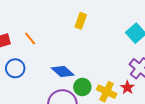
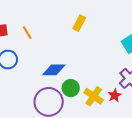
blue diamond: (63, 72) -> (54, 70), turned -50

